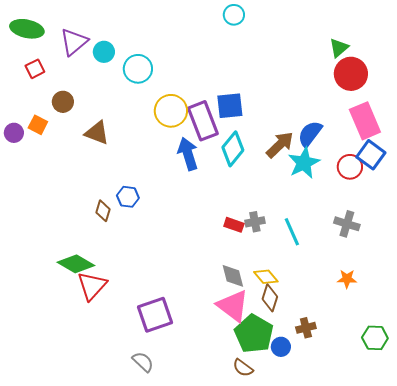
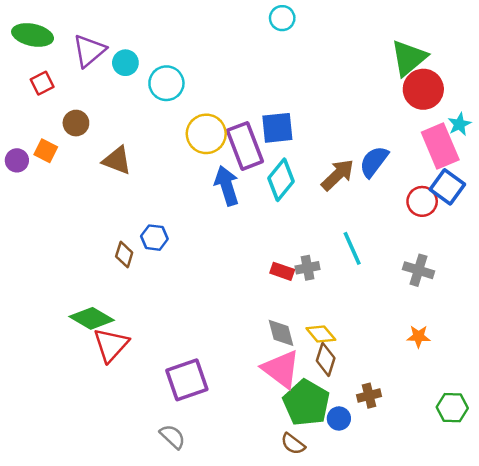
green triangle: (339, 48) -> (409, 58), size x1.6
cyan star: (304, 163) -> (459, 124), moved, size x0.6
cyan line: (292, 232) -> (352, 248), moved

